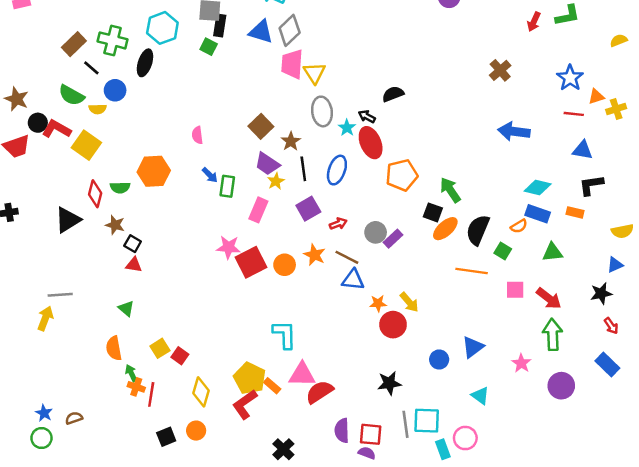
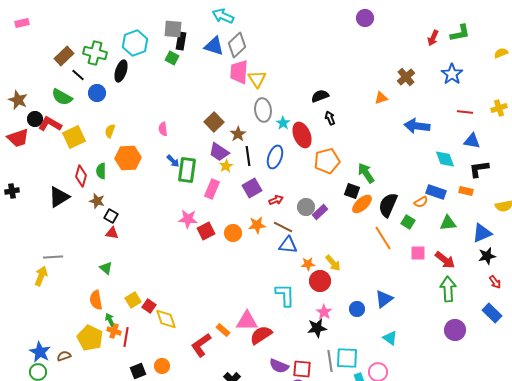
blue star: (570, 78) -> (452, 74), moved
orange triangle: (596, 97) -> (381, 98), moved
yellow semicircle: (98, 109) -> (110, 131), moved, turned 112
black arrow: (367, 116) -> (330, 118), moved, turned 40
yellow square: (86, 145) -> (74, 137), turned 30
green rectangle: (227, 186) -> (187, 170), size x1.4
green semicircle: (120, 187) -> (101, 171), turned 91
cyan diamond: (538, 187) -> (445, 159), moved, turned 55
orange star: (314, 255) -> (257, 225), turned -30
red square: (251, 262) -> (206, 231), size x0.7
blue triangle: (615, 265) -> (482, 233), moved, size x1.5
orange line: (472, 271) -> (383, 238), turned 50
cyan L-shape: (285, 335) -> (285, 295), moved
pink star: (521, 363) -> (324, 312), moved
yellow pentagon: (250, 378) -> (90, 338), moved
yellow diamond: (201, 392) -> (166, 319), moved, turned -35
blue star: (44, 413) -> (40, 352), size x1.5
purple semicircle: (342, 431) -> (279, 366), turned -66

